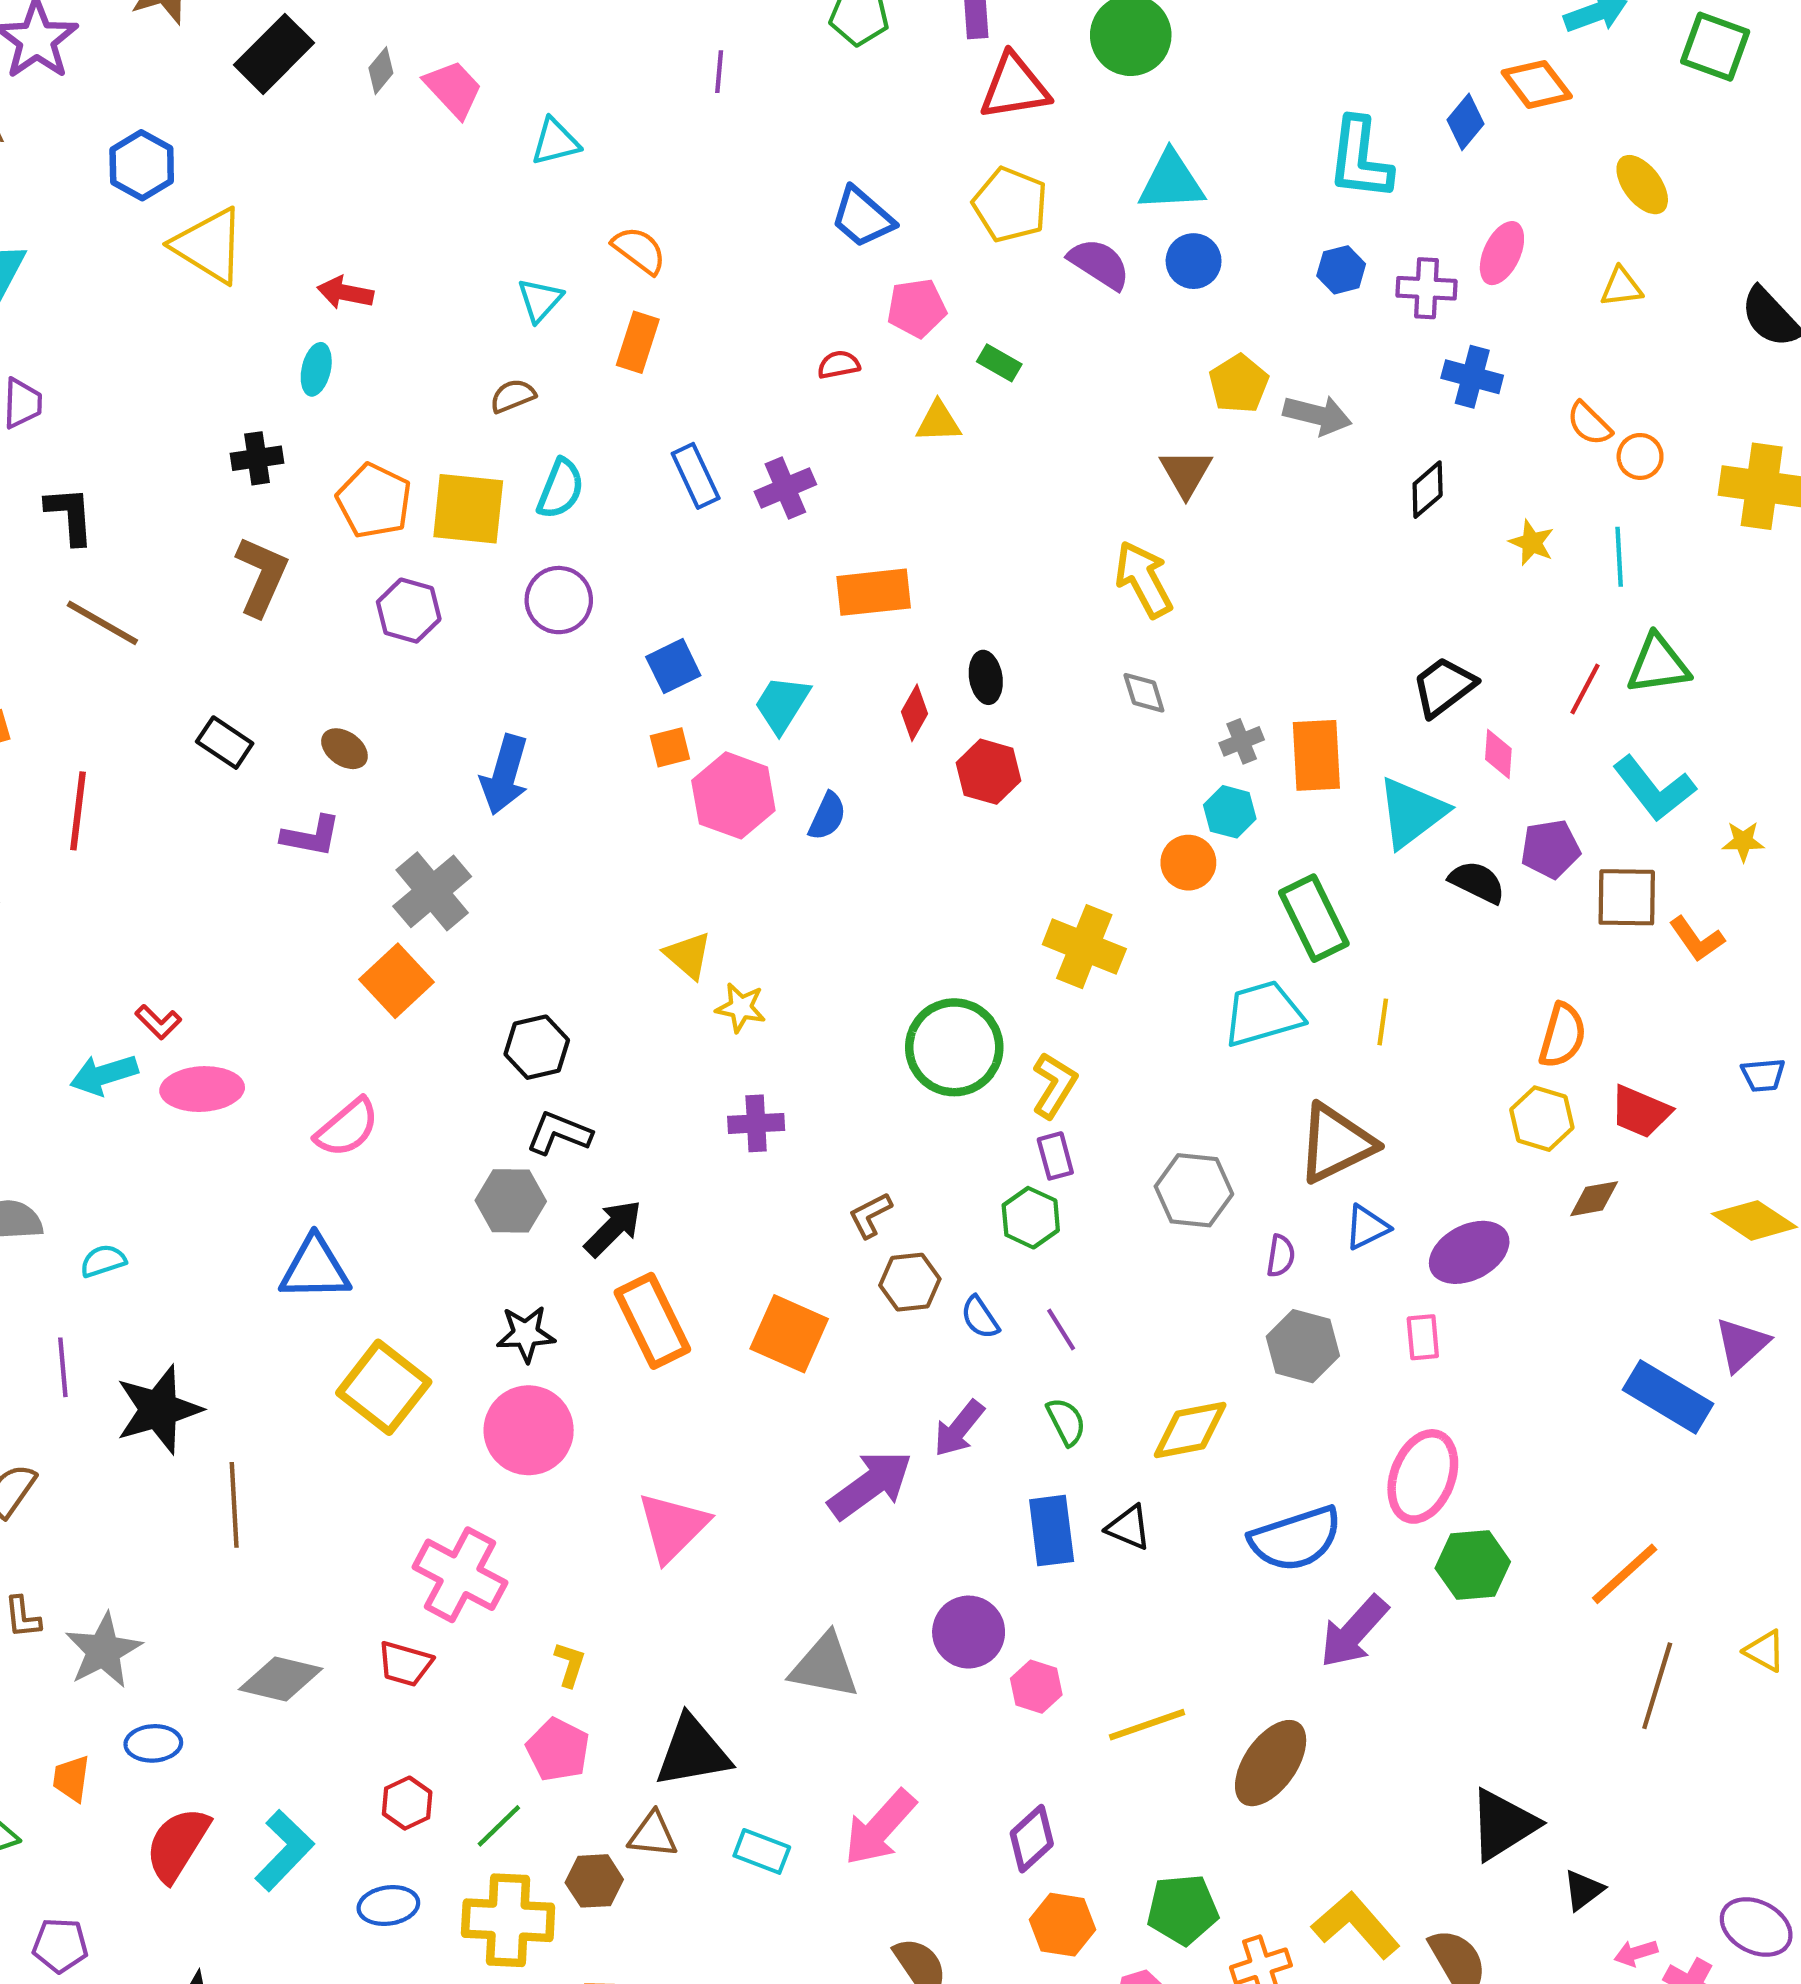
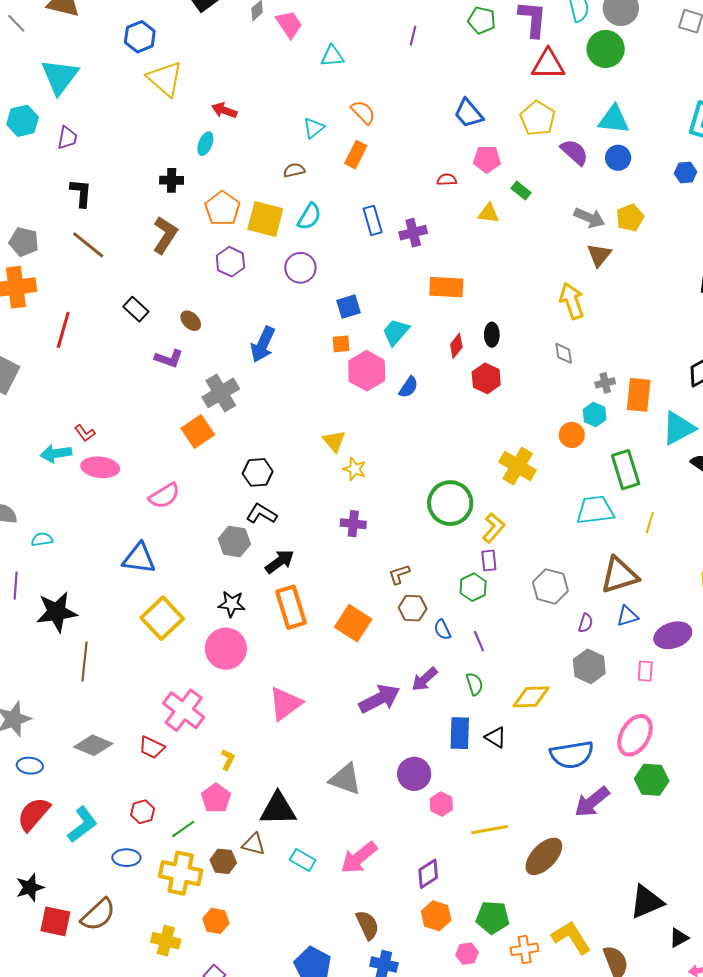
gray arrow: (1317, 415) -> (589, 218), moved

